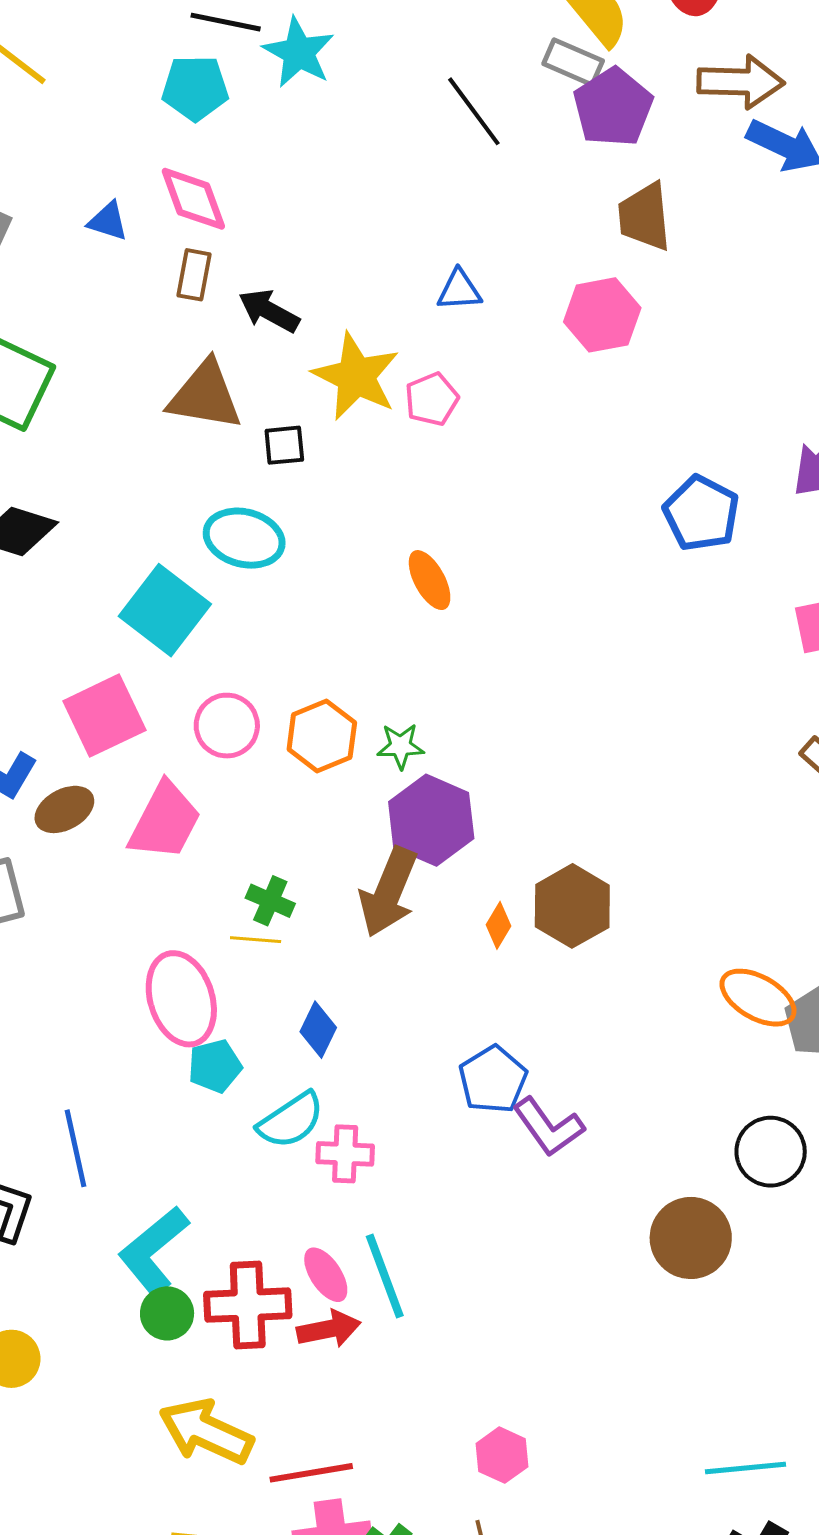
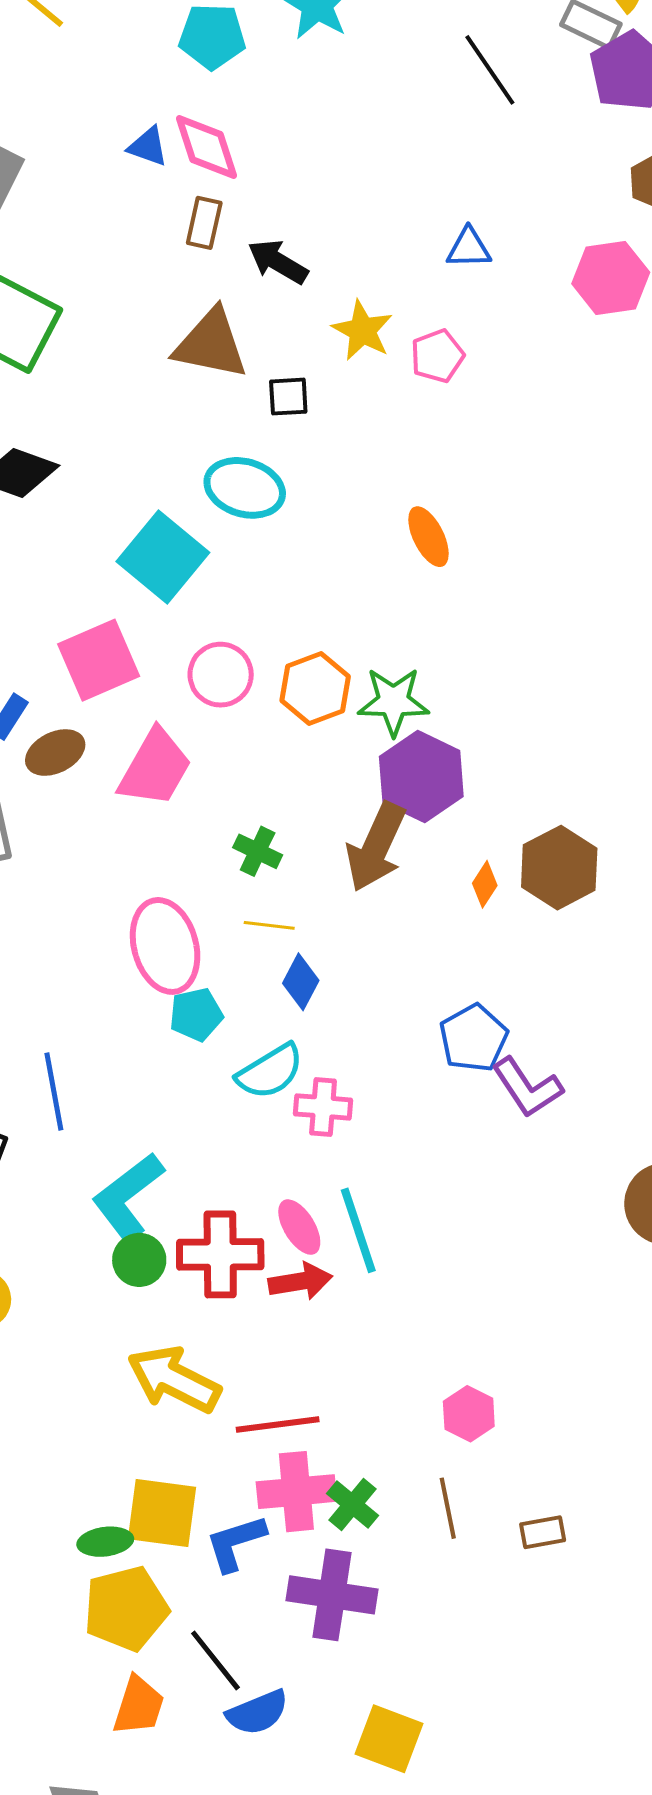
blue triangle: (108, 221) -> (148, 147), moved
yellow star: (356, 376) -> (362, 330), size x0.7
green star: (401, 746) -> (393, 702), size x1.5
yellow line: (256, 940) -> (269, 925), moved

